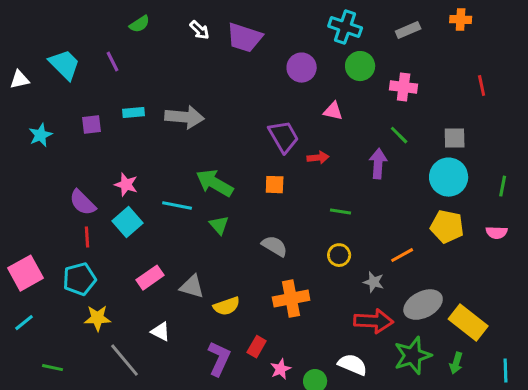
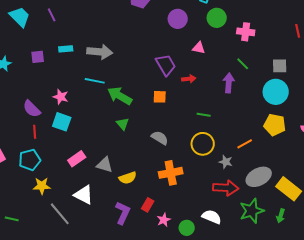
cyan line: (177, 206) -> (95, 81), moved
cyan square: (128, 222) -> (62, 122), turned -30
yellow circle: (339, 255) -> (203, 144), size x1.5
white triangle: (161, 332) -> (84, 195), size x1.5

